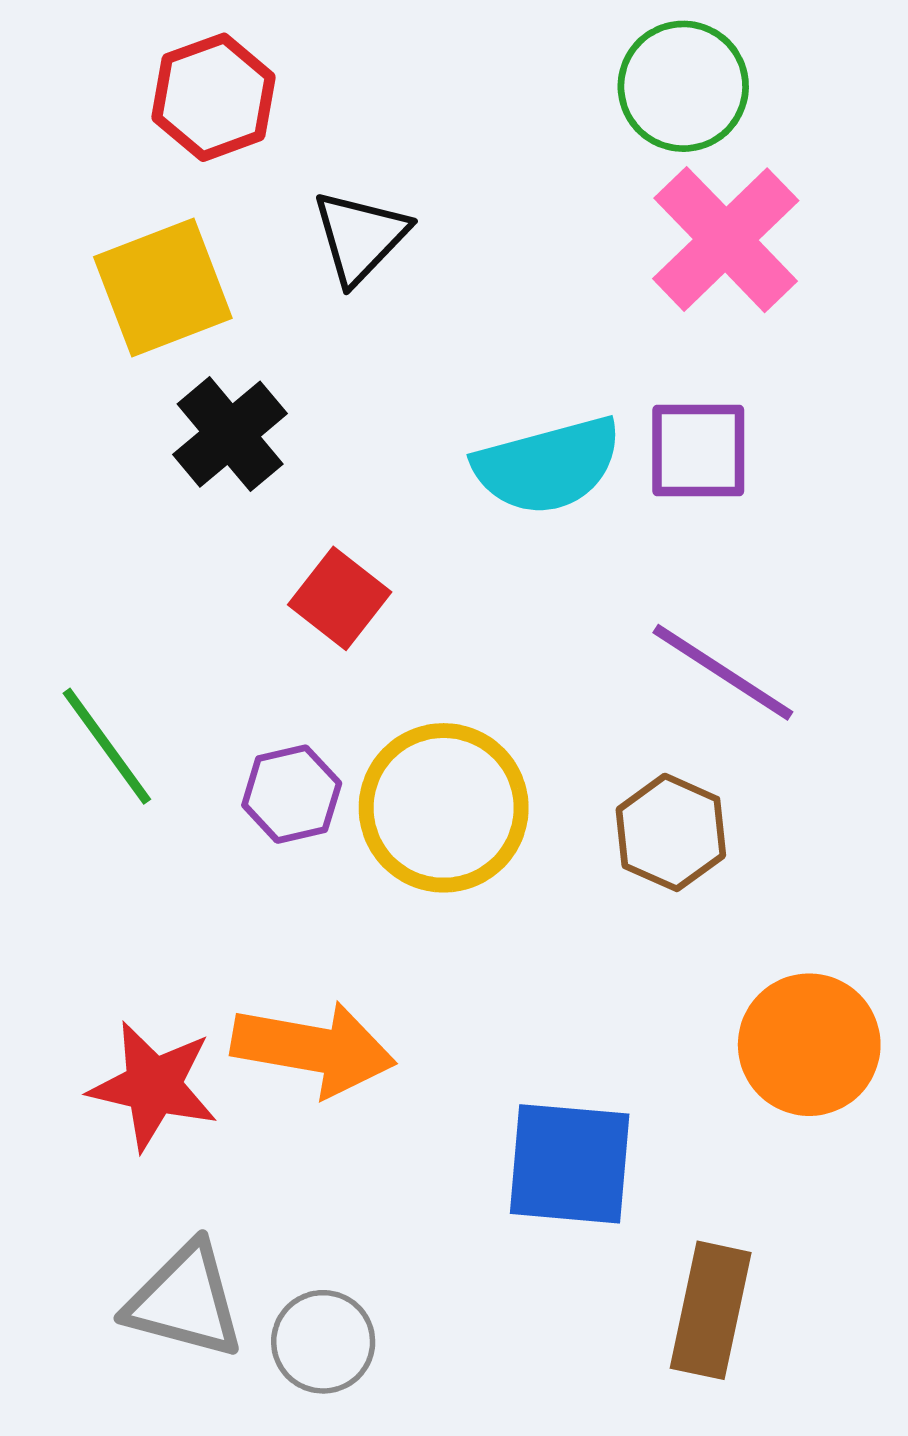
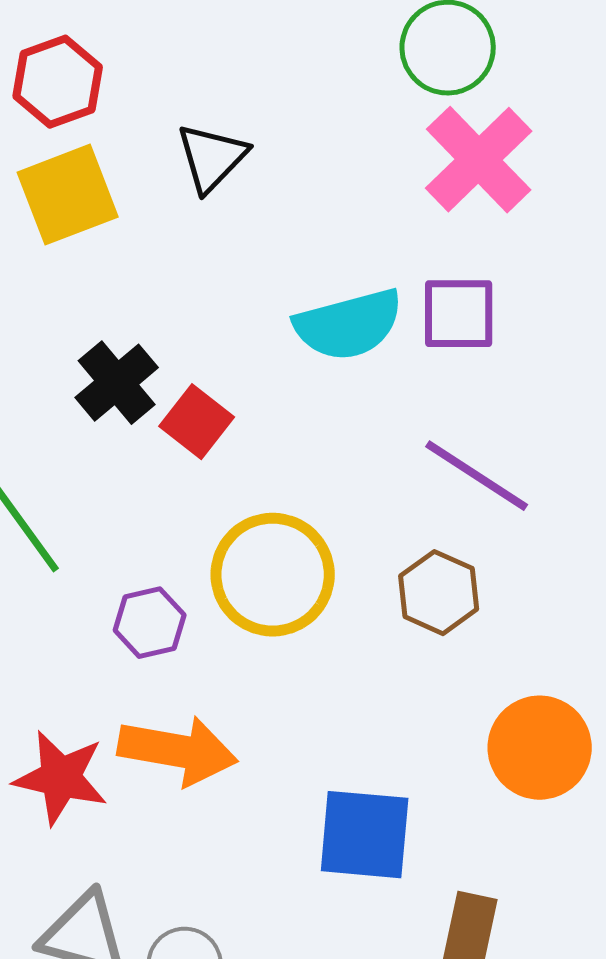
red hexagon: (214, 97) -> (58, 82), moved
black cross: (230, 434) -> (117, 383), moved
purple hexagon: (292, 794) -> (150, 623), moved

